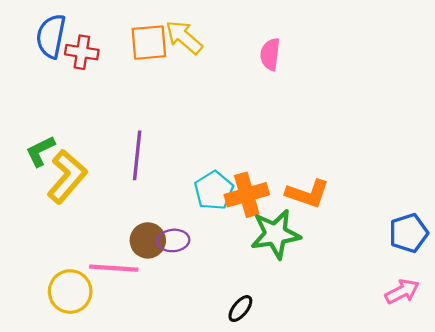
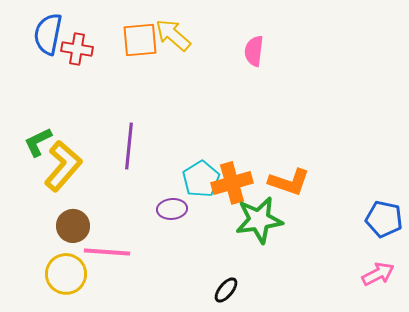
blue pentagon: (408, 233) -> (384, 219), turned 30
brown circle: (148, 240) -> (73, 226), moved
purple ellipse: (173, 240) -> (172, 209), moved

